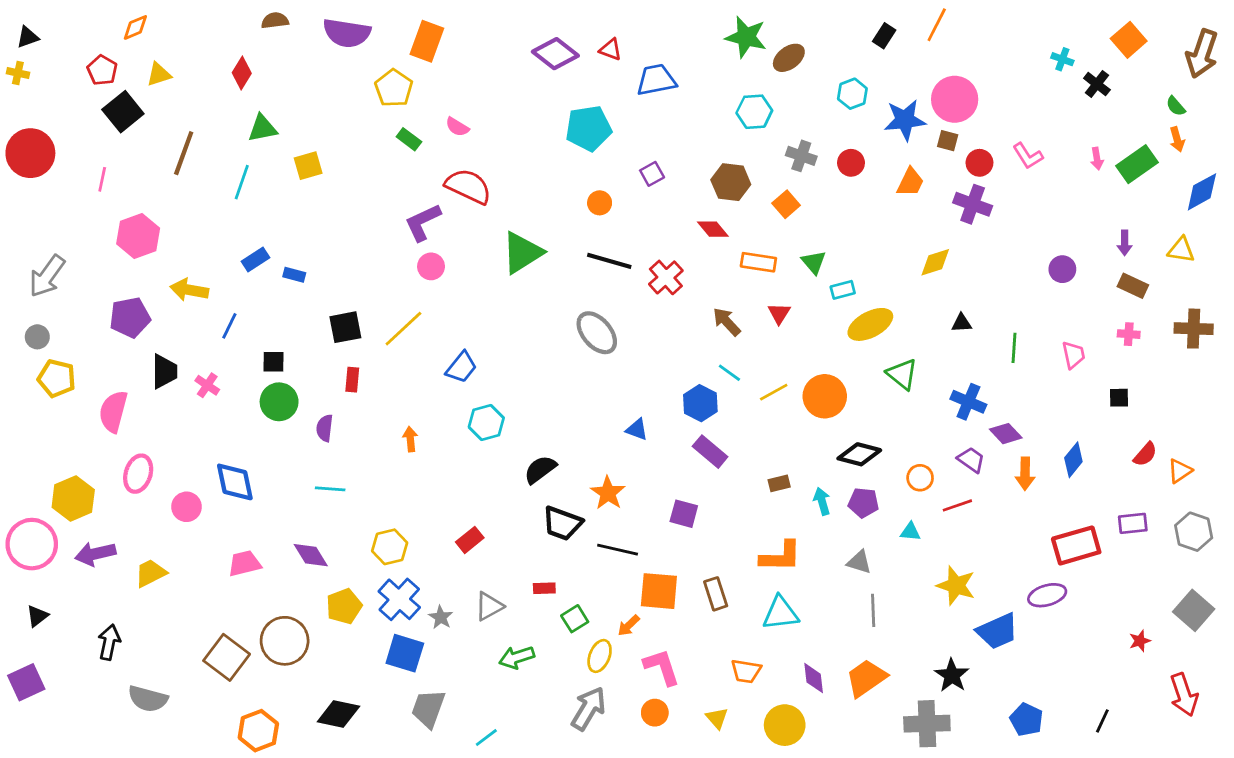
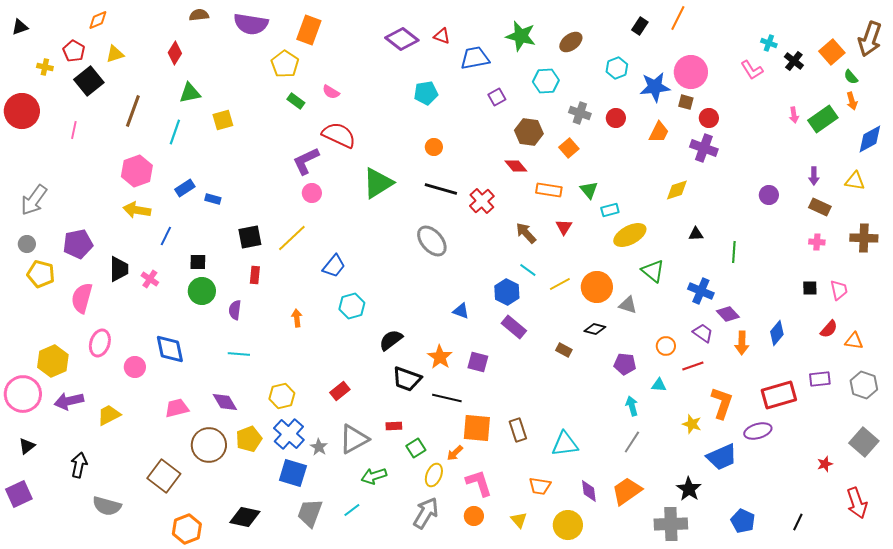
green star: (746, 37) -> (521, 36), moved
orange square: (1129, 40) -> (832, 52), moved
yellow cross: (18, 73) -> (45, 67), moved
cyan pentagon: (589, 128) -> (426, 93), size x0.7
pink L-shape: (1028, 156) -> (752, 70), moved
purple square: (652, 174) -> (497, 97), moved
pink hexagon: (138, 236) -> (137, 171), moved
purple pentagon: (130, 318) -> (78, 244), moved
pink trapezoid: (1073, 355) -> (839, 290), moved
black diamond: (859, 454) -> (595, 329), moved, size x0.7
orange triangle: (1180, 471) -> (854, 341), turned 42
brown rectangle: (779, 483) -> (564, 350), turned 42
cyan arrow: (822, 501) -> (632, 406), moved
purple square: (684, 514) -> (478, 362), moved
orange L-shape: (781, 557) -> (722, 403), moved, turned -72
gray triangle: (859, 562) -> (628, 305), moved
yellow star: (956, 586) -> (692, 424), size x0.7
gray triangle: (489, 606) -> (354, 439), size x1.4
gray line: (873, 610) -> (632, 442), turned 35
brown circle: (285, 641) -> (209, 445), moved
cyan line: (486, 737) -> (352, 510), moved

